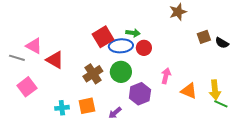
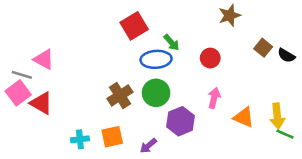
green arrow: (133, 33) -> (172, 43), turned 40
red square: (103, 37) -> (134, 26), moved
brown square: (204, 37) -> (263, 48), turned -32
red circle: (144, 48) -> (210, 58), moved
red triangle: (55, 60) -> (41, 103), moved
pink square: (27, 87) -> (18, 93), moved

